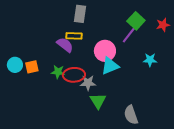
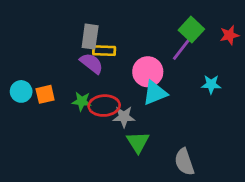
gray rectangle: (80, 14) -> (90, 37), moved

